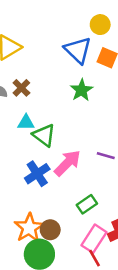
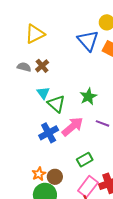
green star: (82, 90) -> (88, 97), moved
cyan triangle: (26, 123) -> (43, 93), turned 48
orange star: (29, 228) -> (39, 174), size x0.6

